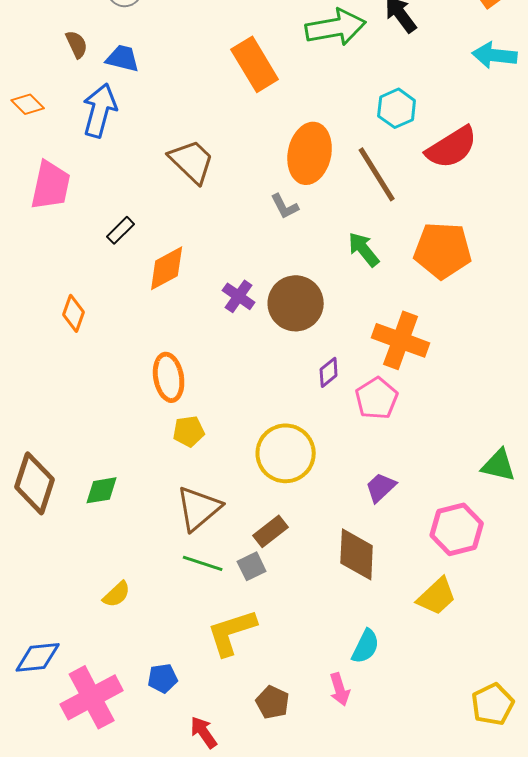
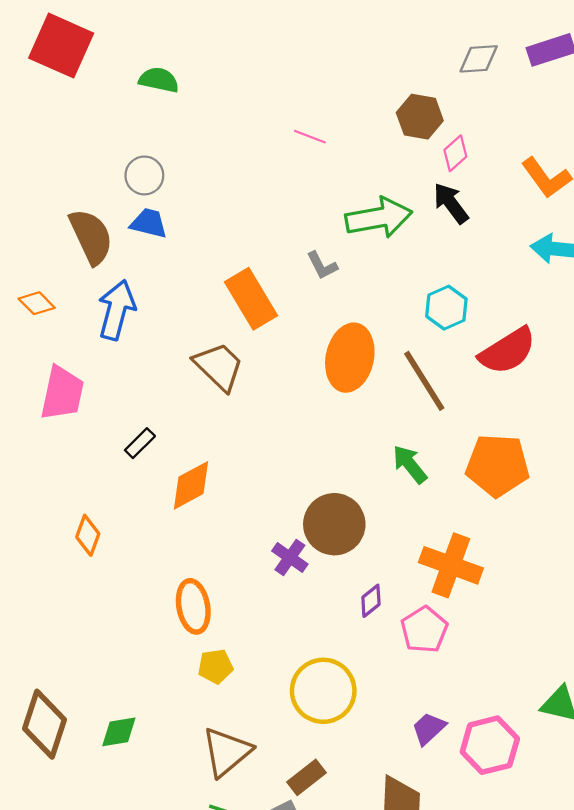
brown semicircle: (77, 44) -> (91, 237), size x1.8
blue trapezoid: (123, 58) -> (149, 223), moved
orange rectangle: (255, 64) -> (251, 299), moved
gray L-shape: (285, 206) -> (322, 265), moved
purple cross: (239, 296) -> (290, 558), moved
pink hexagon: (457, 529) -> (490, 745), moved

